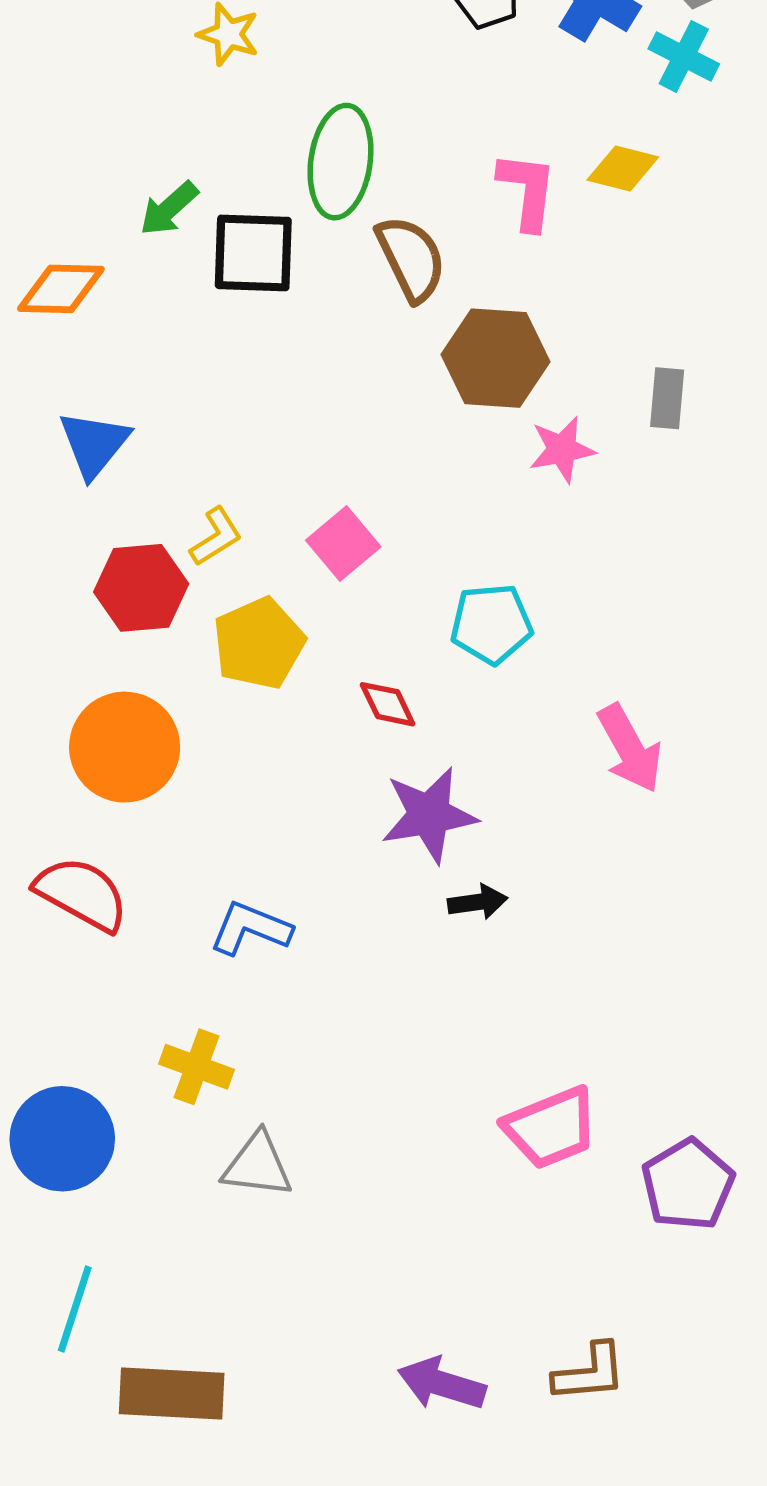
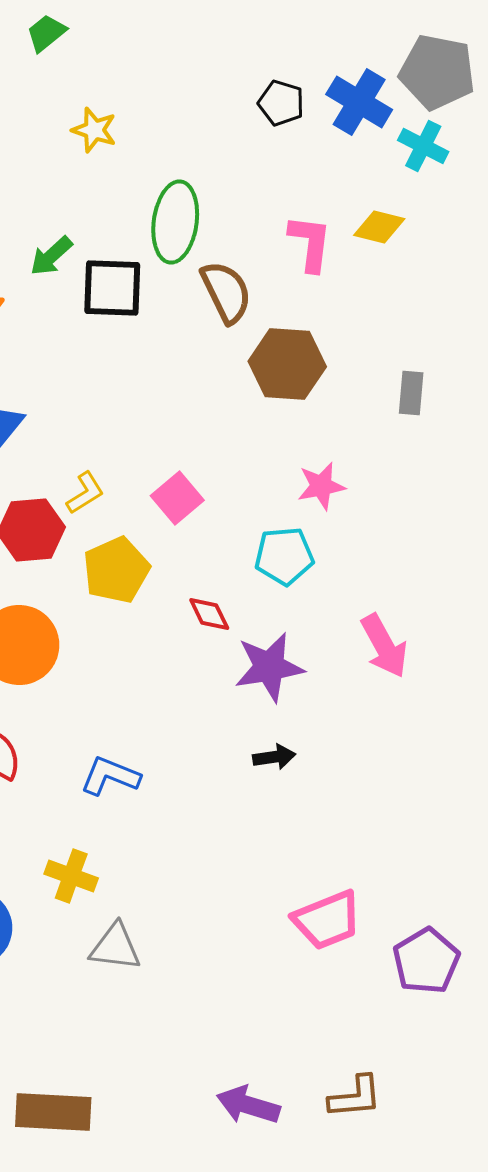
pink star: (562, 449) -> (321, 486), moved
purple star: (429, 815) -> (269, 667), moved

